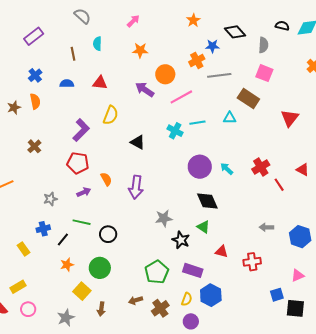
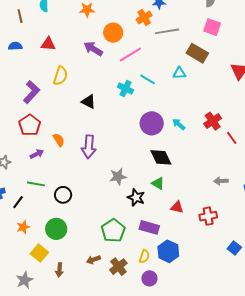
cyan line: (197, 123) -> (147, 79), turned 42
red pentagon: (78, 163) -> (30, 125), turned 30
blue square: (277, 295) -> (234, 248), turned -32

